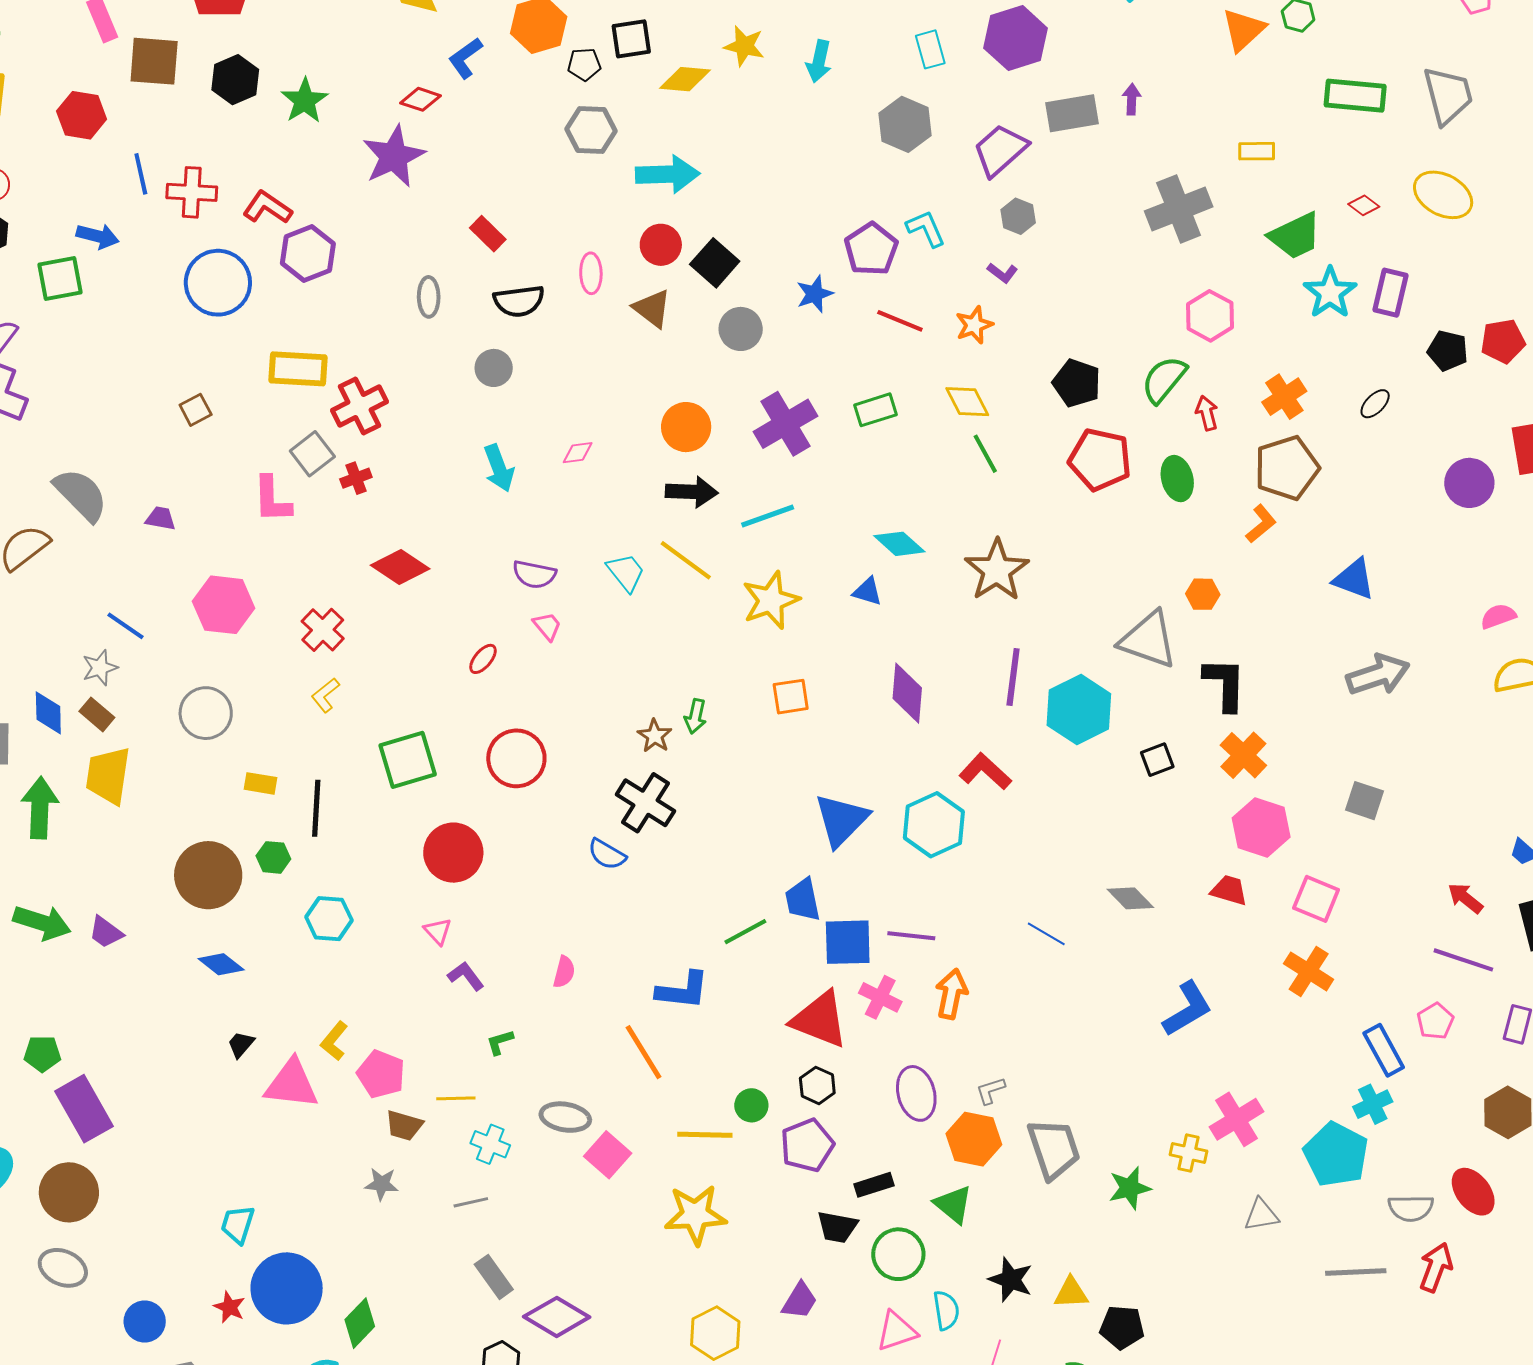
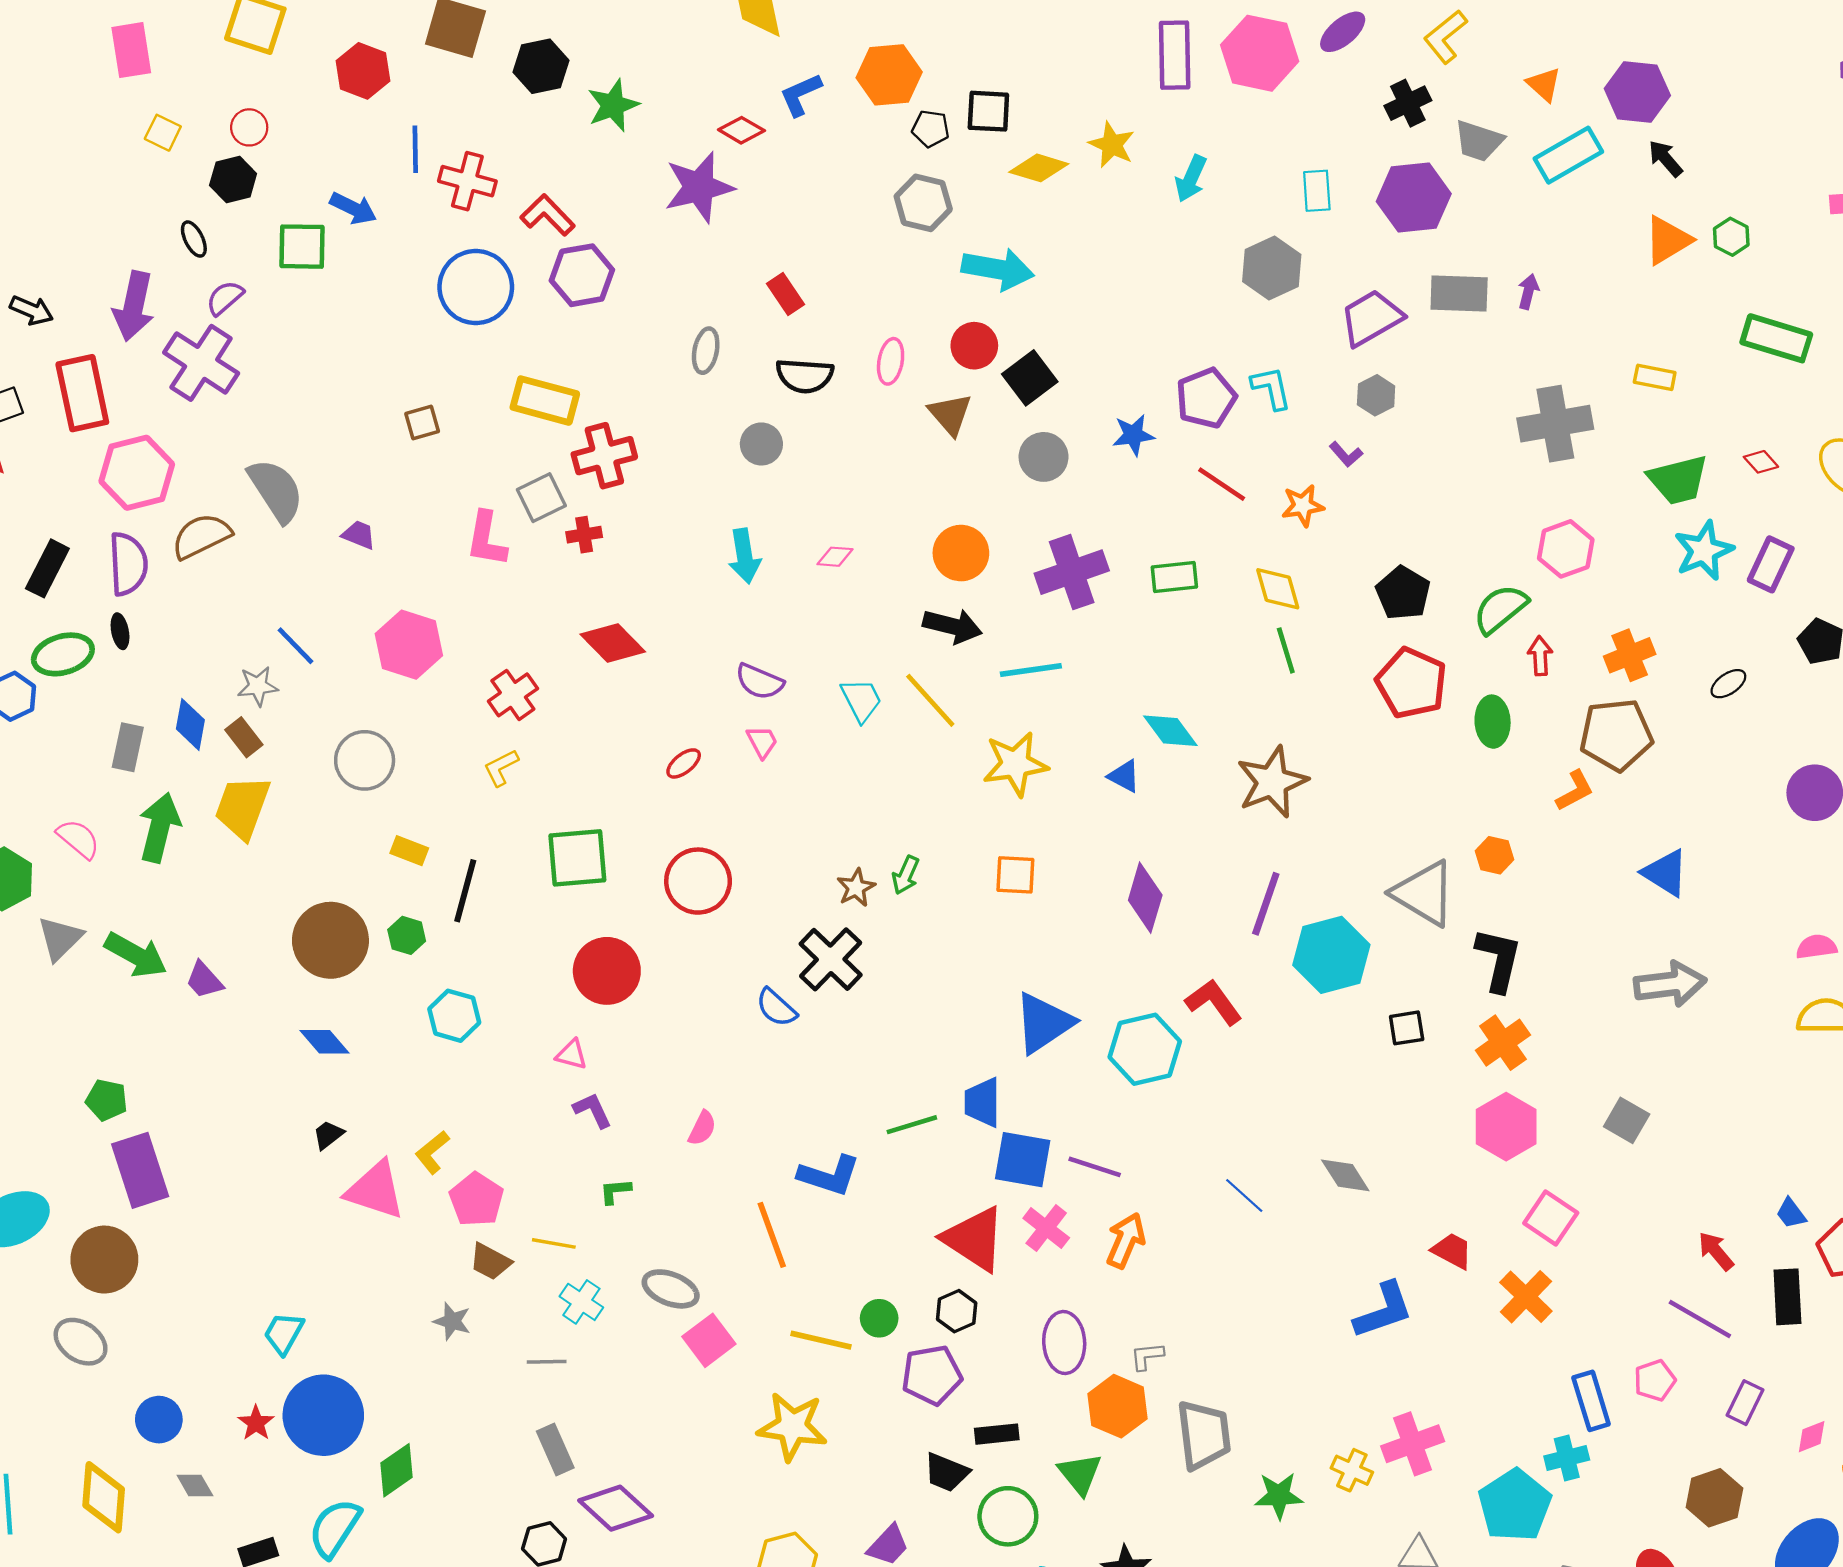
red trapezoid: (1229, 890) -> (1452, 1251), moved
pink triangle: (438, 931) -> (572, 1054), turned -44

